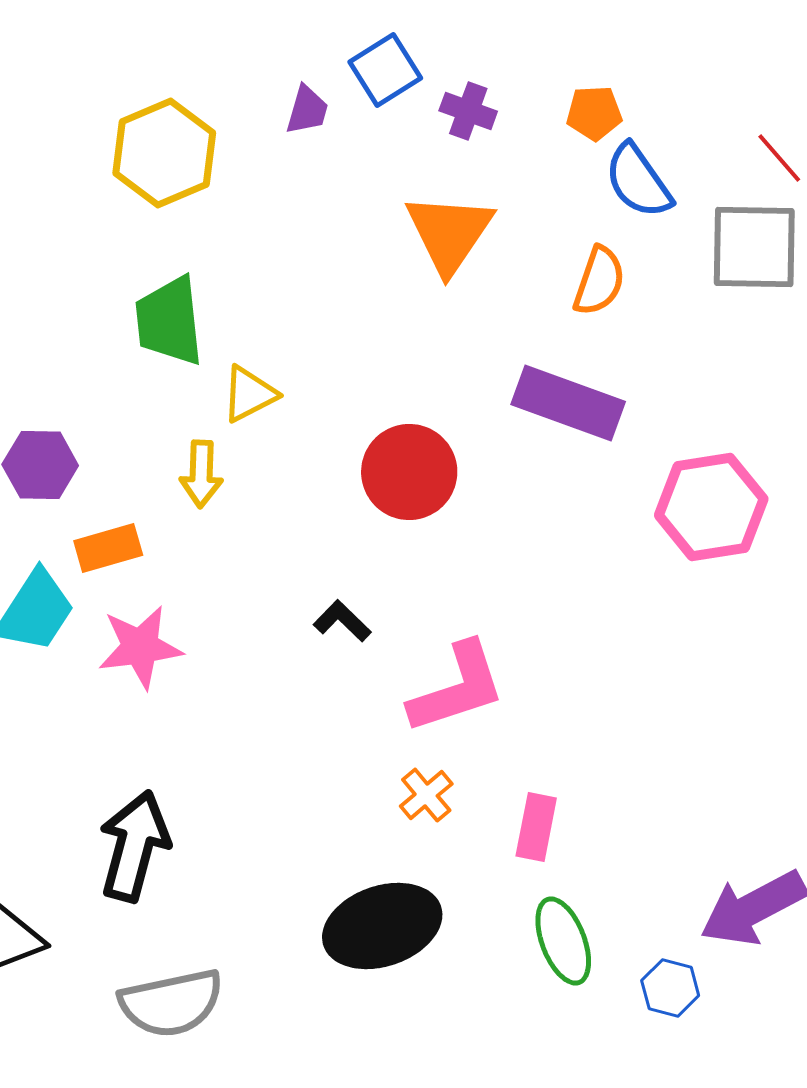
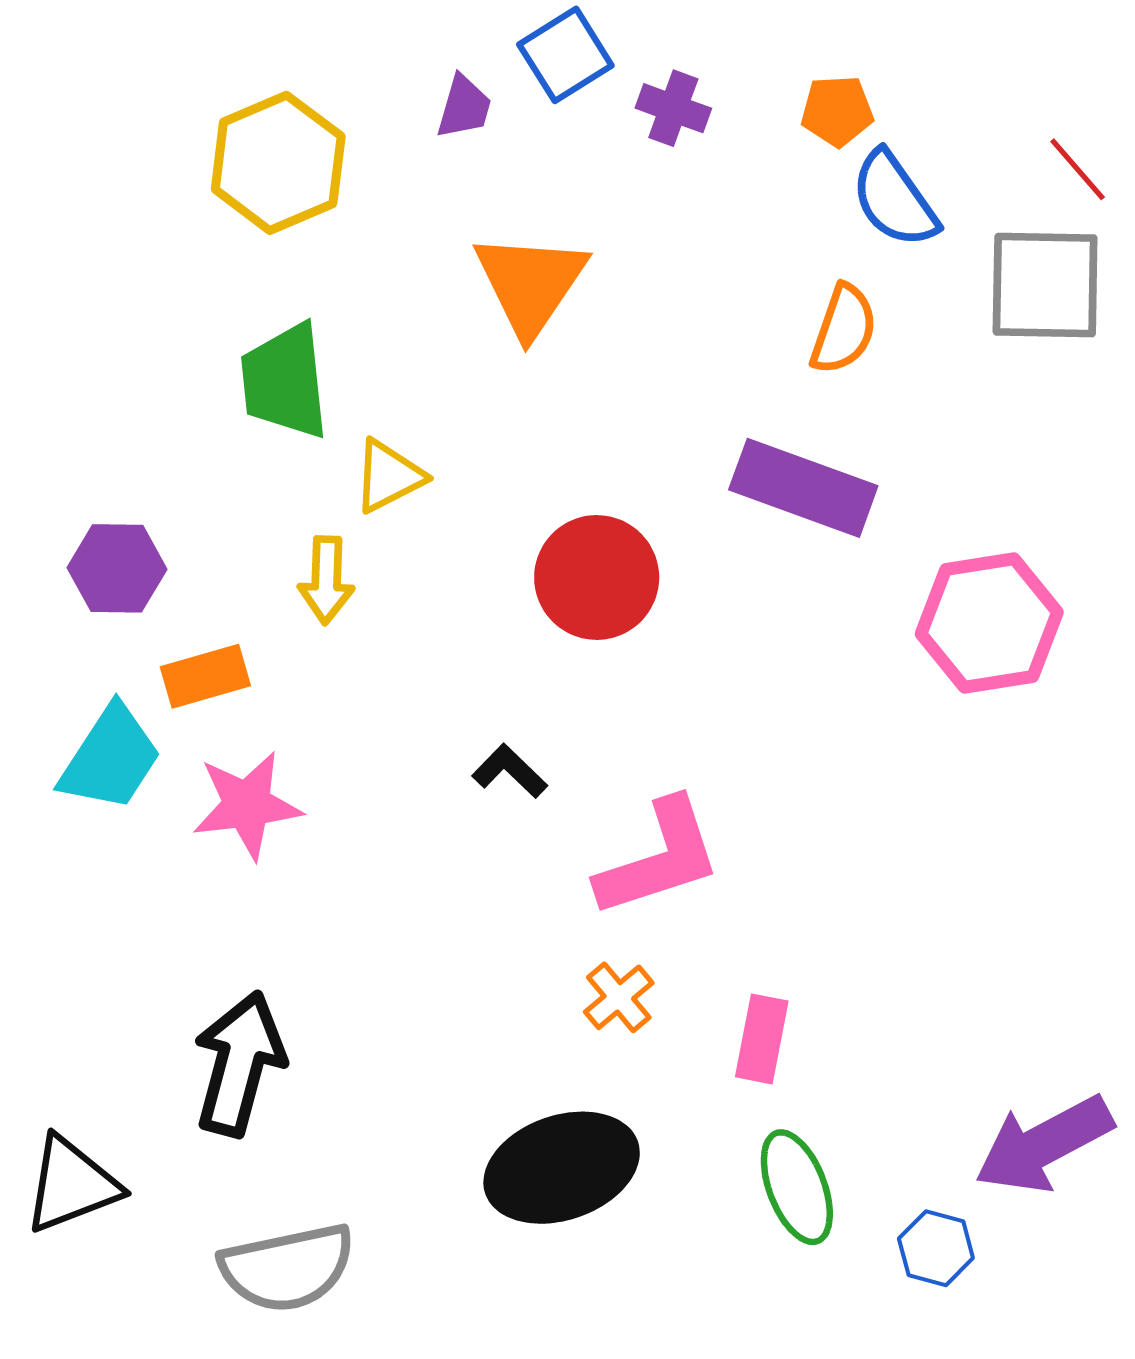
orange triangle: (449, 233) -> (530, 284), moved

